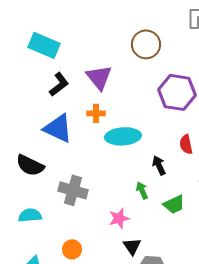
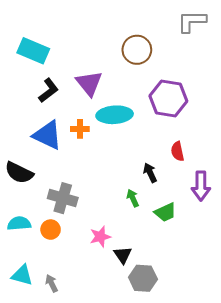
orange cross: (96, 113) -> (80, 129), moved
cyan ellipse: (123, 136) -> (115, 115), moved
pink star: (119, 218) -> (100, 237), moved
orange circle: (72, 249) -> (51, 230), moved

